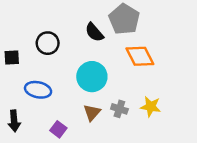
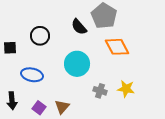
brown triangle: (92, 113) -> (62, 107), moved
purple square: (58, 129) -> (39, 108), moved

